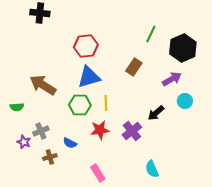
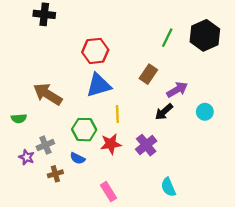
black hexagon: (183, 48) -> (205, 35), moved
purple arrow: (172, 79) -> (177, 90), moved
green hexagon: (80, 105) -> (84, 130), moved
black arrow: (156, 113) -> (164, 112), moved

